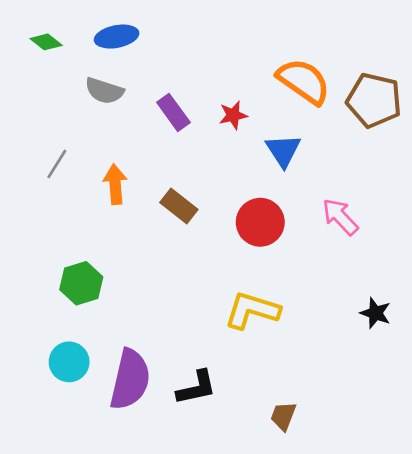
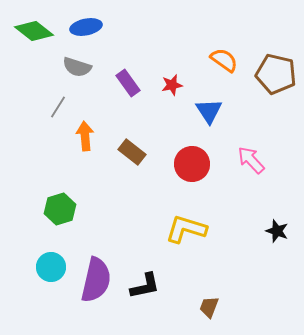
green diamond: (46, 42) -> (34, 31), size x1.6
orange semicircle: (304, 81) -> (224, 60), size x0.7
gray line: (57, 164) -> (58, 107), moved

